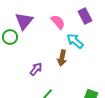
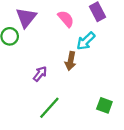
cyan arrow: (75, 41) -> (86, 41), turned -84

